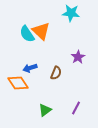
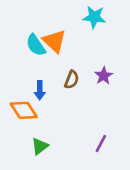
blue arrow: (30, 68) -> (40, 90), turned -72
brown semicircle: (56, 73) -> (72, 80), moved
green triangle: (45, 110) -> (40, 146), moved

